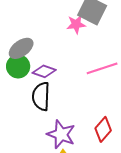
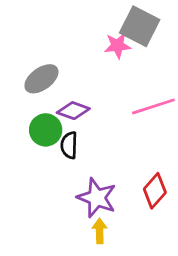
green circle: (18, 66) -> (46, 130), moved
black semicircle: (41, 96) -> (69, 145), size x0.7

